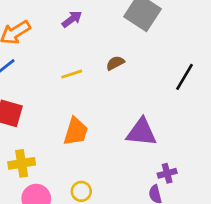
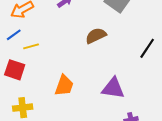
brown semicircle: (115, 63) -> (96, 36), size x1.5
yellow line: (72, 74) -> (31, 46), moved

